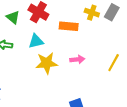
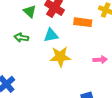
pink arrow: (77, 59) -> (100, 60), moved

